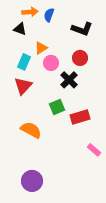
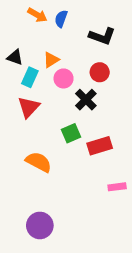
orange arrow: (30, 12) -> (37, 15), turned 35
black triangle: (20, 29) -> (15, 57), moved
pink rectangle: (94, 150) -> (117, 187), turned -48

